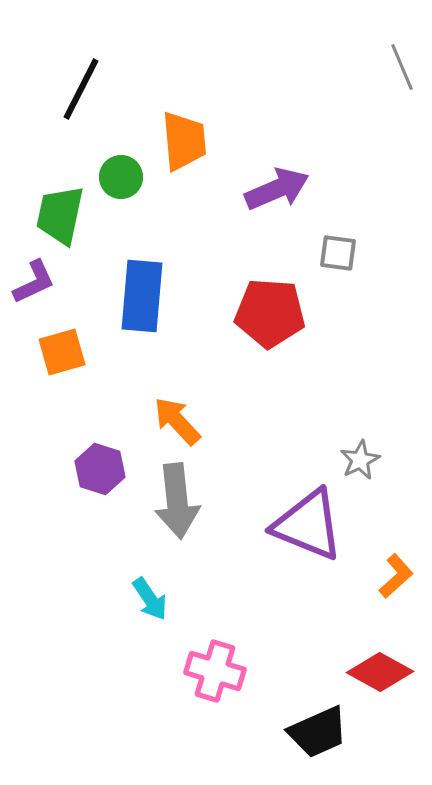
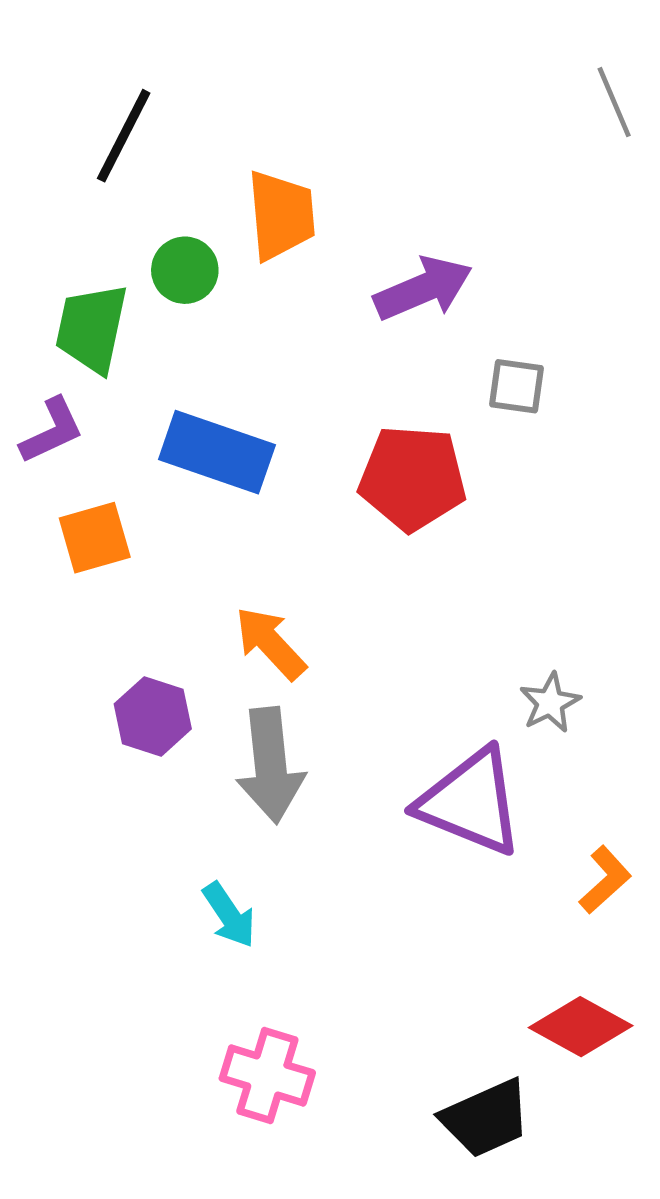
blue rectangle: (142, 296) -> (217, 452), turned -76
pink cross: (215, 671) -> (267, 1076), moved

